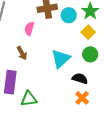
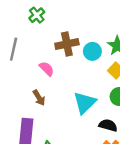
pink semicircle: (29, 29) -> (47, 69), turned 120

